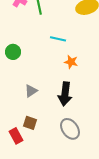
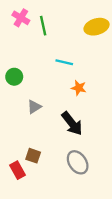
gray triangle: (31, 91) -> (34, 107), moved
black arrow: (65, 94) -> (72, 123), turned -45

